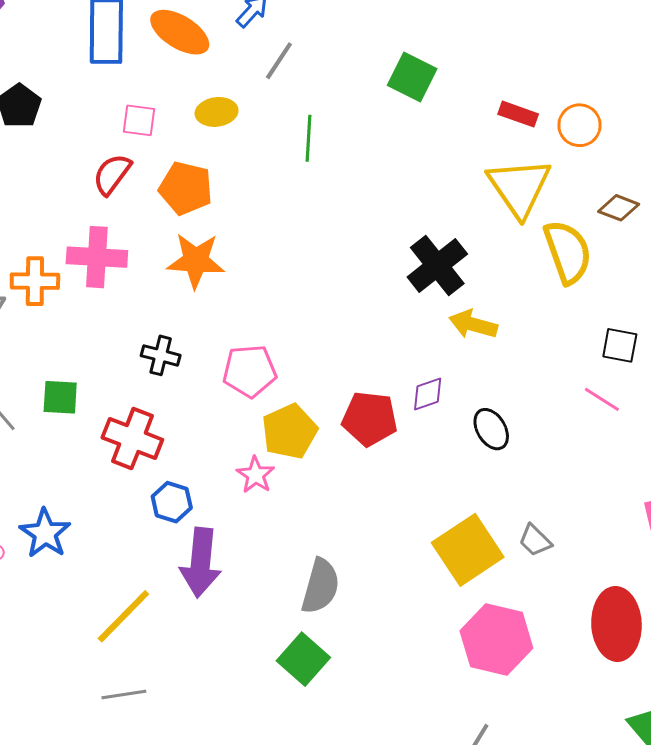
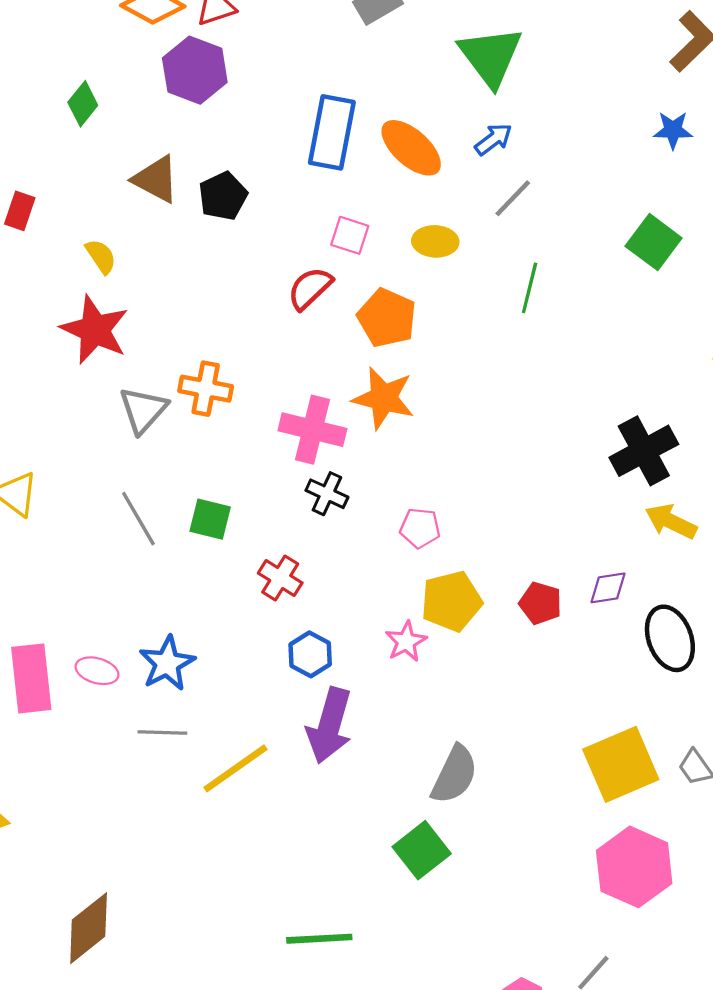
pink cross: (97, 257) -> (312, 430), moved
pink pentagon: (250, 371) -> (420, 528), size x0.7
red pentagon: (370, 419) -> (541, 603), size x0.7
black ellipse: (491, 429) -> (670, 638), size x1.4
red cross: (132, 439) -> (280, 578), size x0.7
gray line: (124, 695) -> (162, 732), moved

